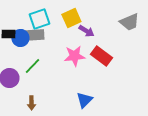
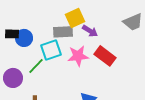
cyan square: (39, 19) -> (51, 50), moved
gray rectangle: (34, 35) -> (63, 32), moved

